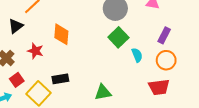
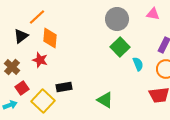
orange diamond: (61, 34) -> (50, 38), moved
green triangle: (103, 92) -> (105, 100), turned 42

